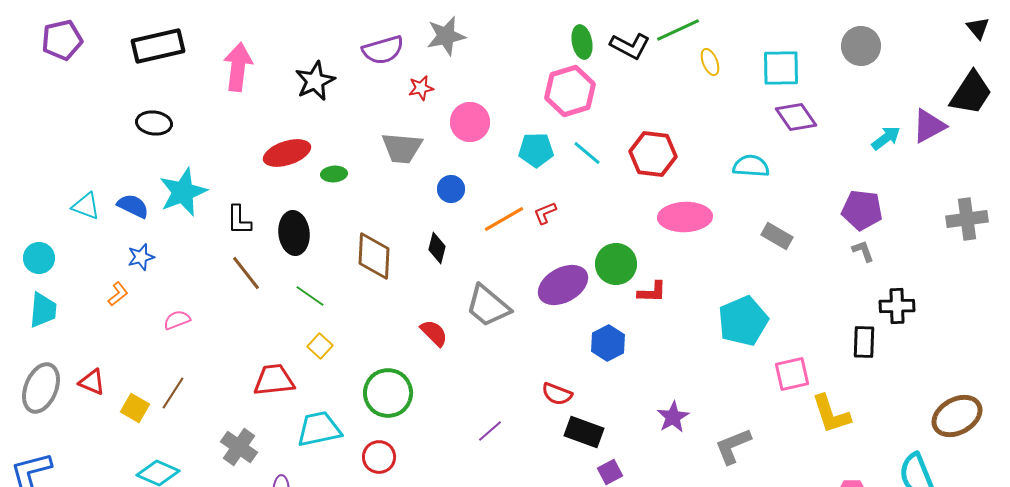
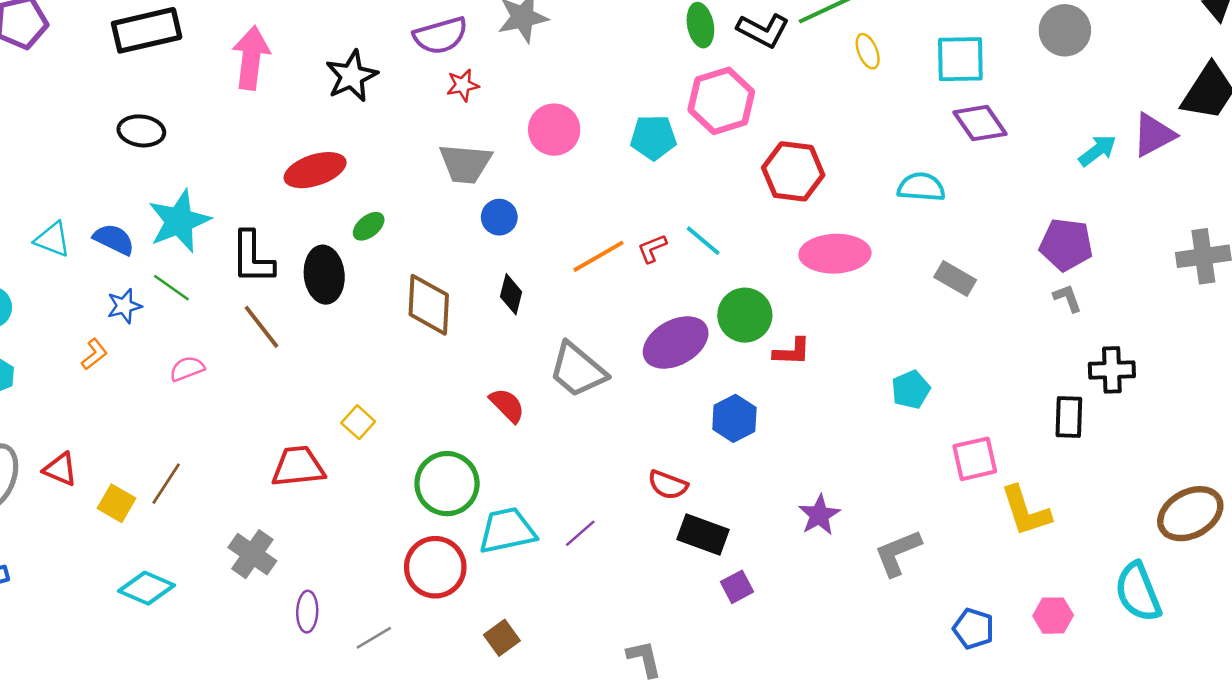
red star: (421, 88) -> (463, 85), moved
pink hexagon: (570, 91) -> (721, 101), moved
cyan pentagon: (536, 150) -> (653, 137), moved
cyan line: (587, 153) -> (703, 241), moved
green ellipse: (334, 174) -> (369, 226), moved, turned -35
blue circle: (451, 189) -> (499, 217), moved
black L-shape: (239, 220) -> (252, 258), size x1.4
green line: (310, 296) -> (171, 288), moved
pink semicircle: (177, 320) -> (187, 369), moved
cyan pentagon: (743, 321) -> (911, 390), size x0.6
cyan trapezoid: (319, 429) -> (507, 531), moved
red circle: (379, 457) -> (435, 567), size x1.4

